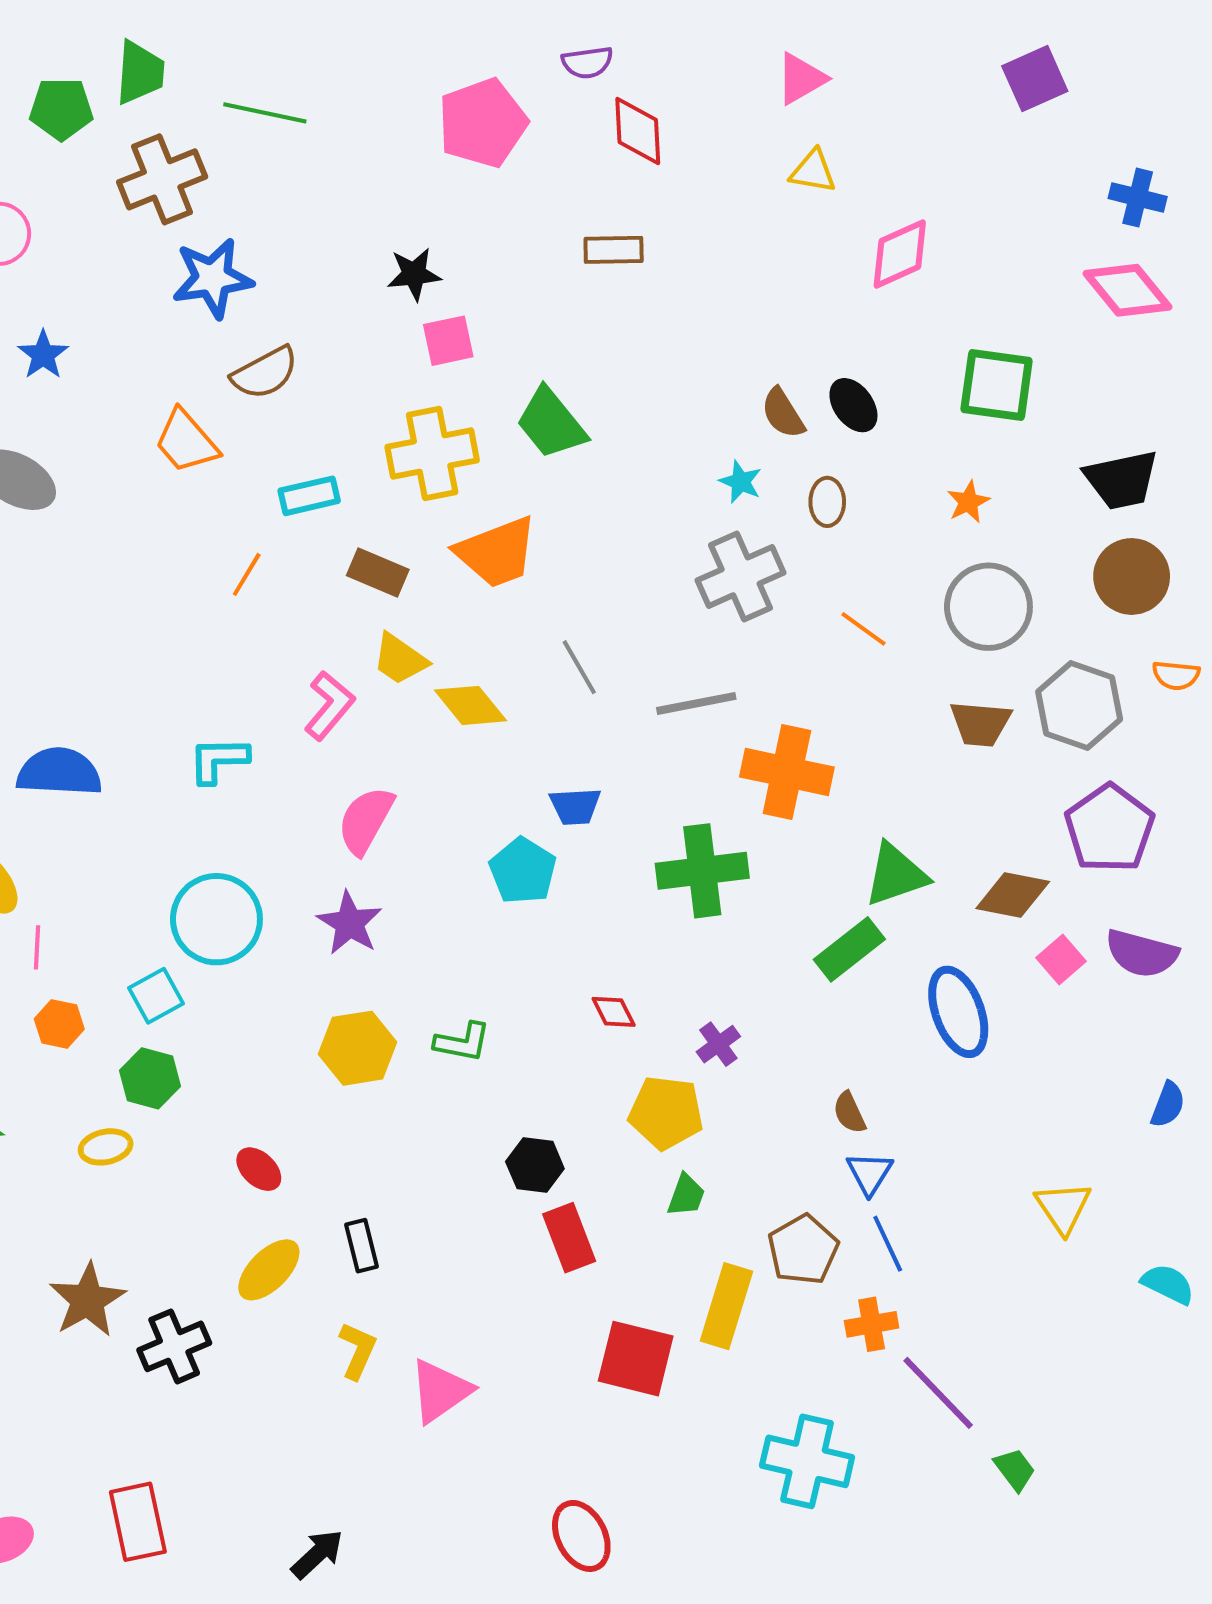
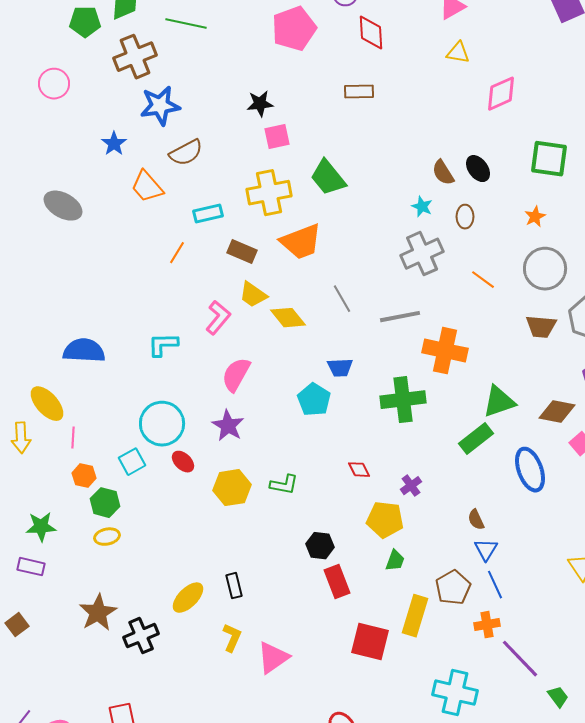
blue star: (43, 355) -> (114, 144), moved
green hexagon: (150, 1078) -> (105, 503), moved
red ellipse: (259, 1169) -> (183, 462), moved

